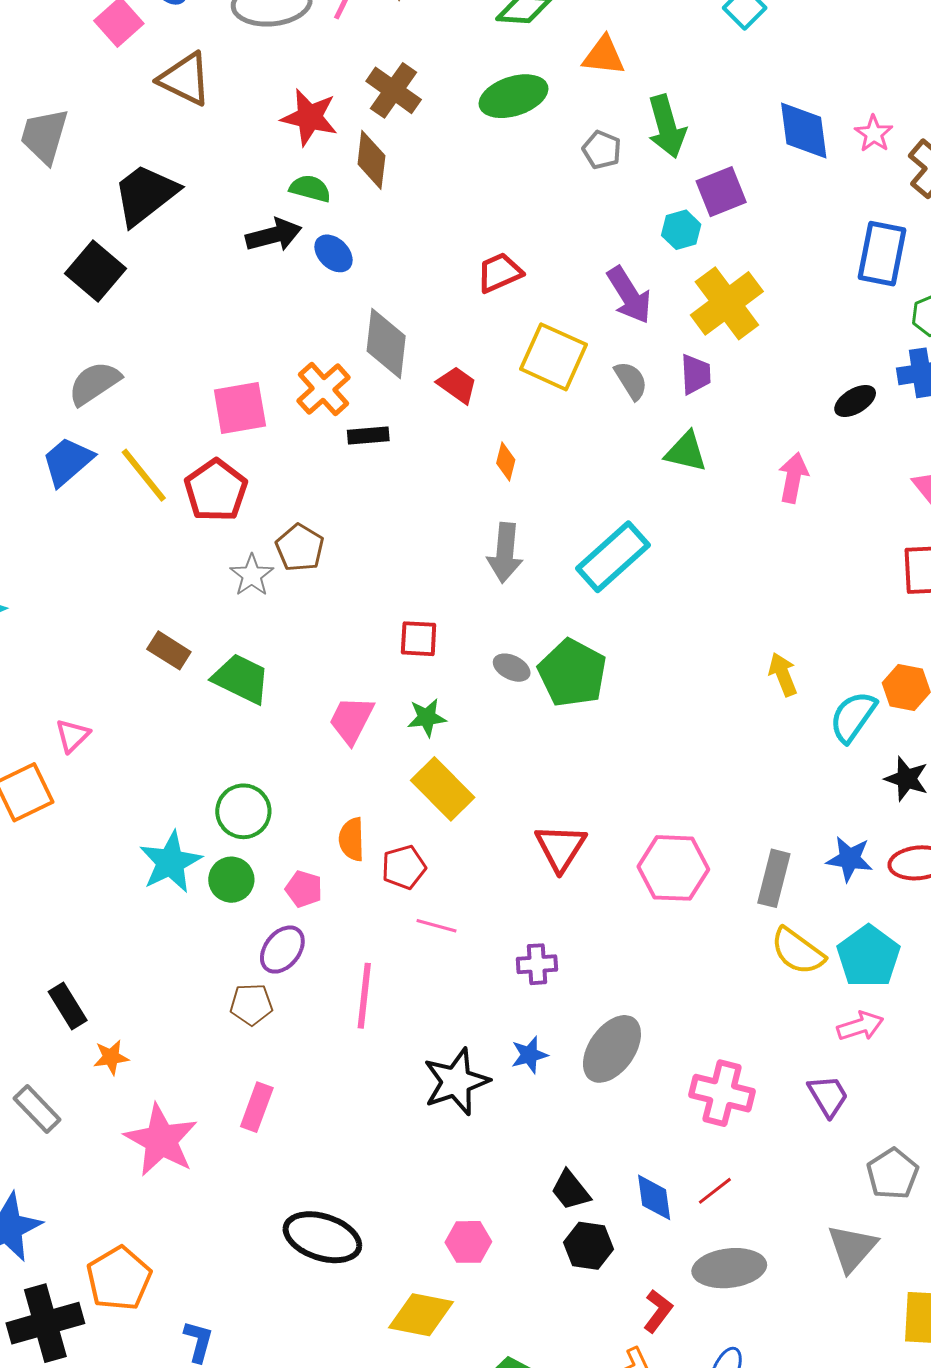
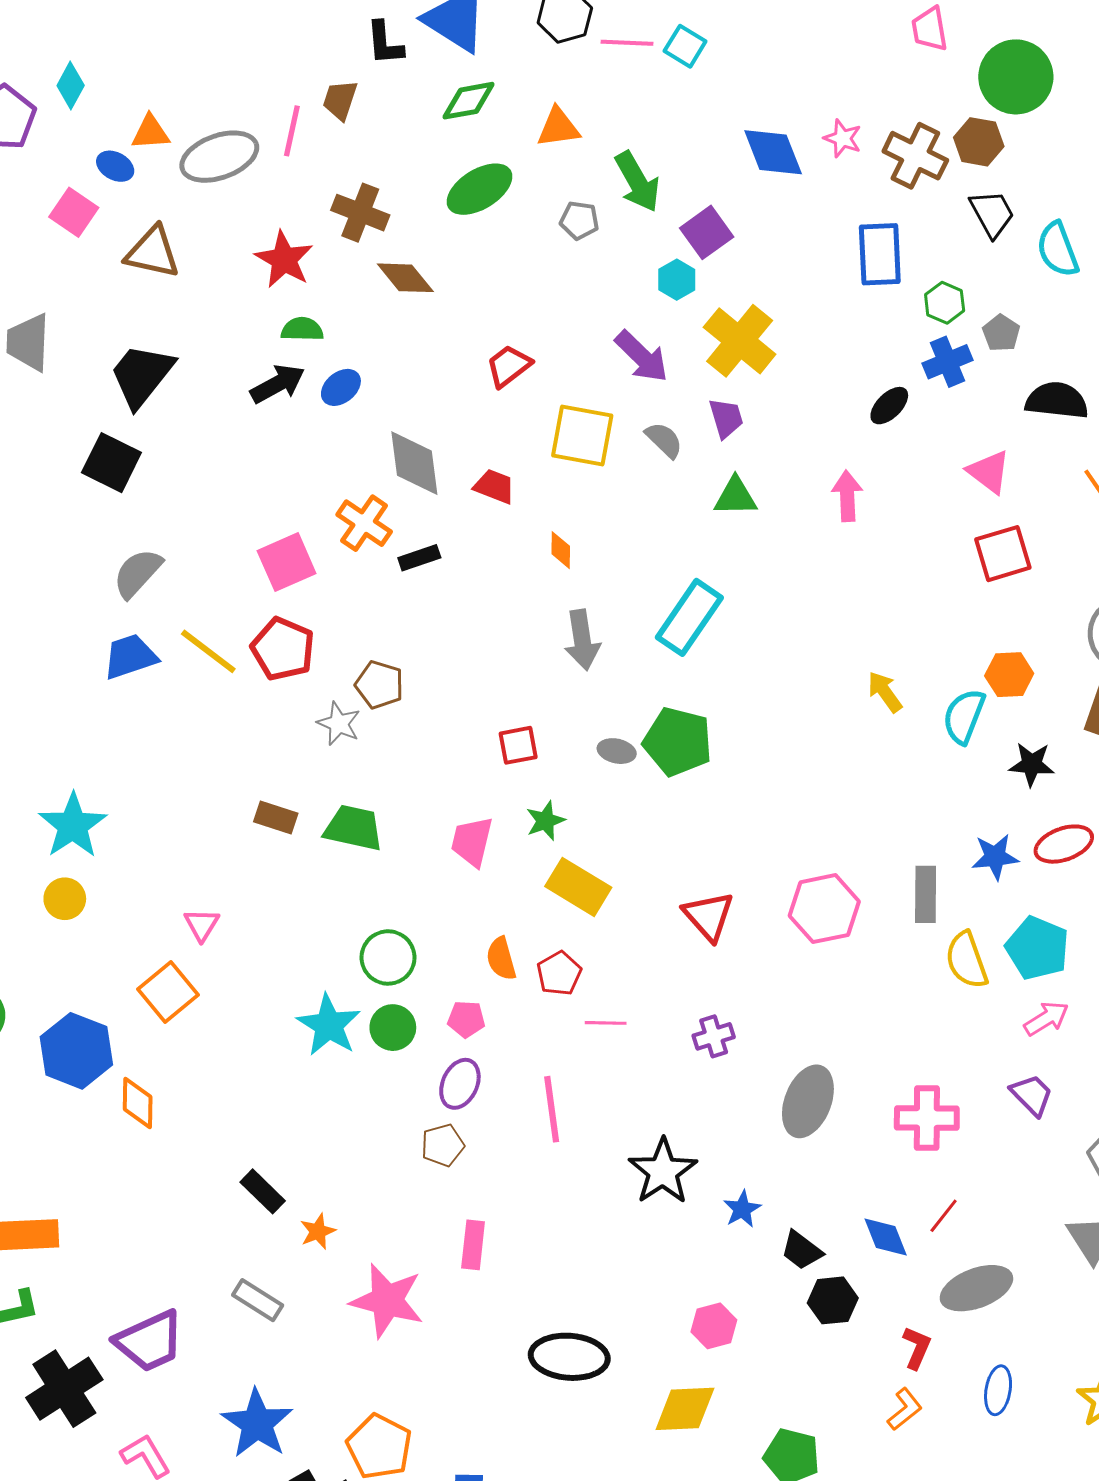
red star: (309, 117) -> (284, 260), turned 30
brown diamond: (371, 160) -> (405, 278), moved, turned -32
blue ellipse: (333, 253) -> (341, 387), turned -69
blue trapezoid: (68, 461) -> (130, 657), turned 36
yellow semicircle: (798, 951) -> (967, 960), turned 48
blue star: (529, 1055) -> (742, 1209), moved

